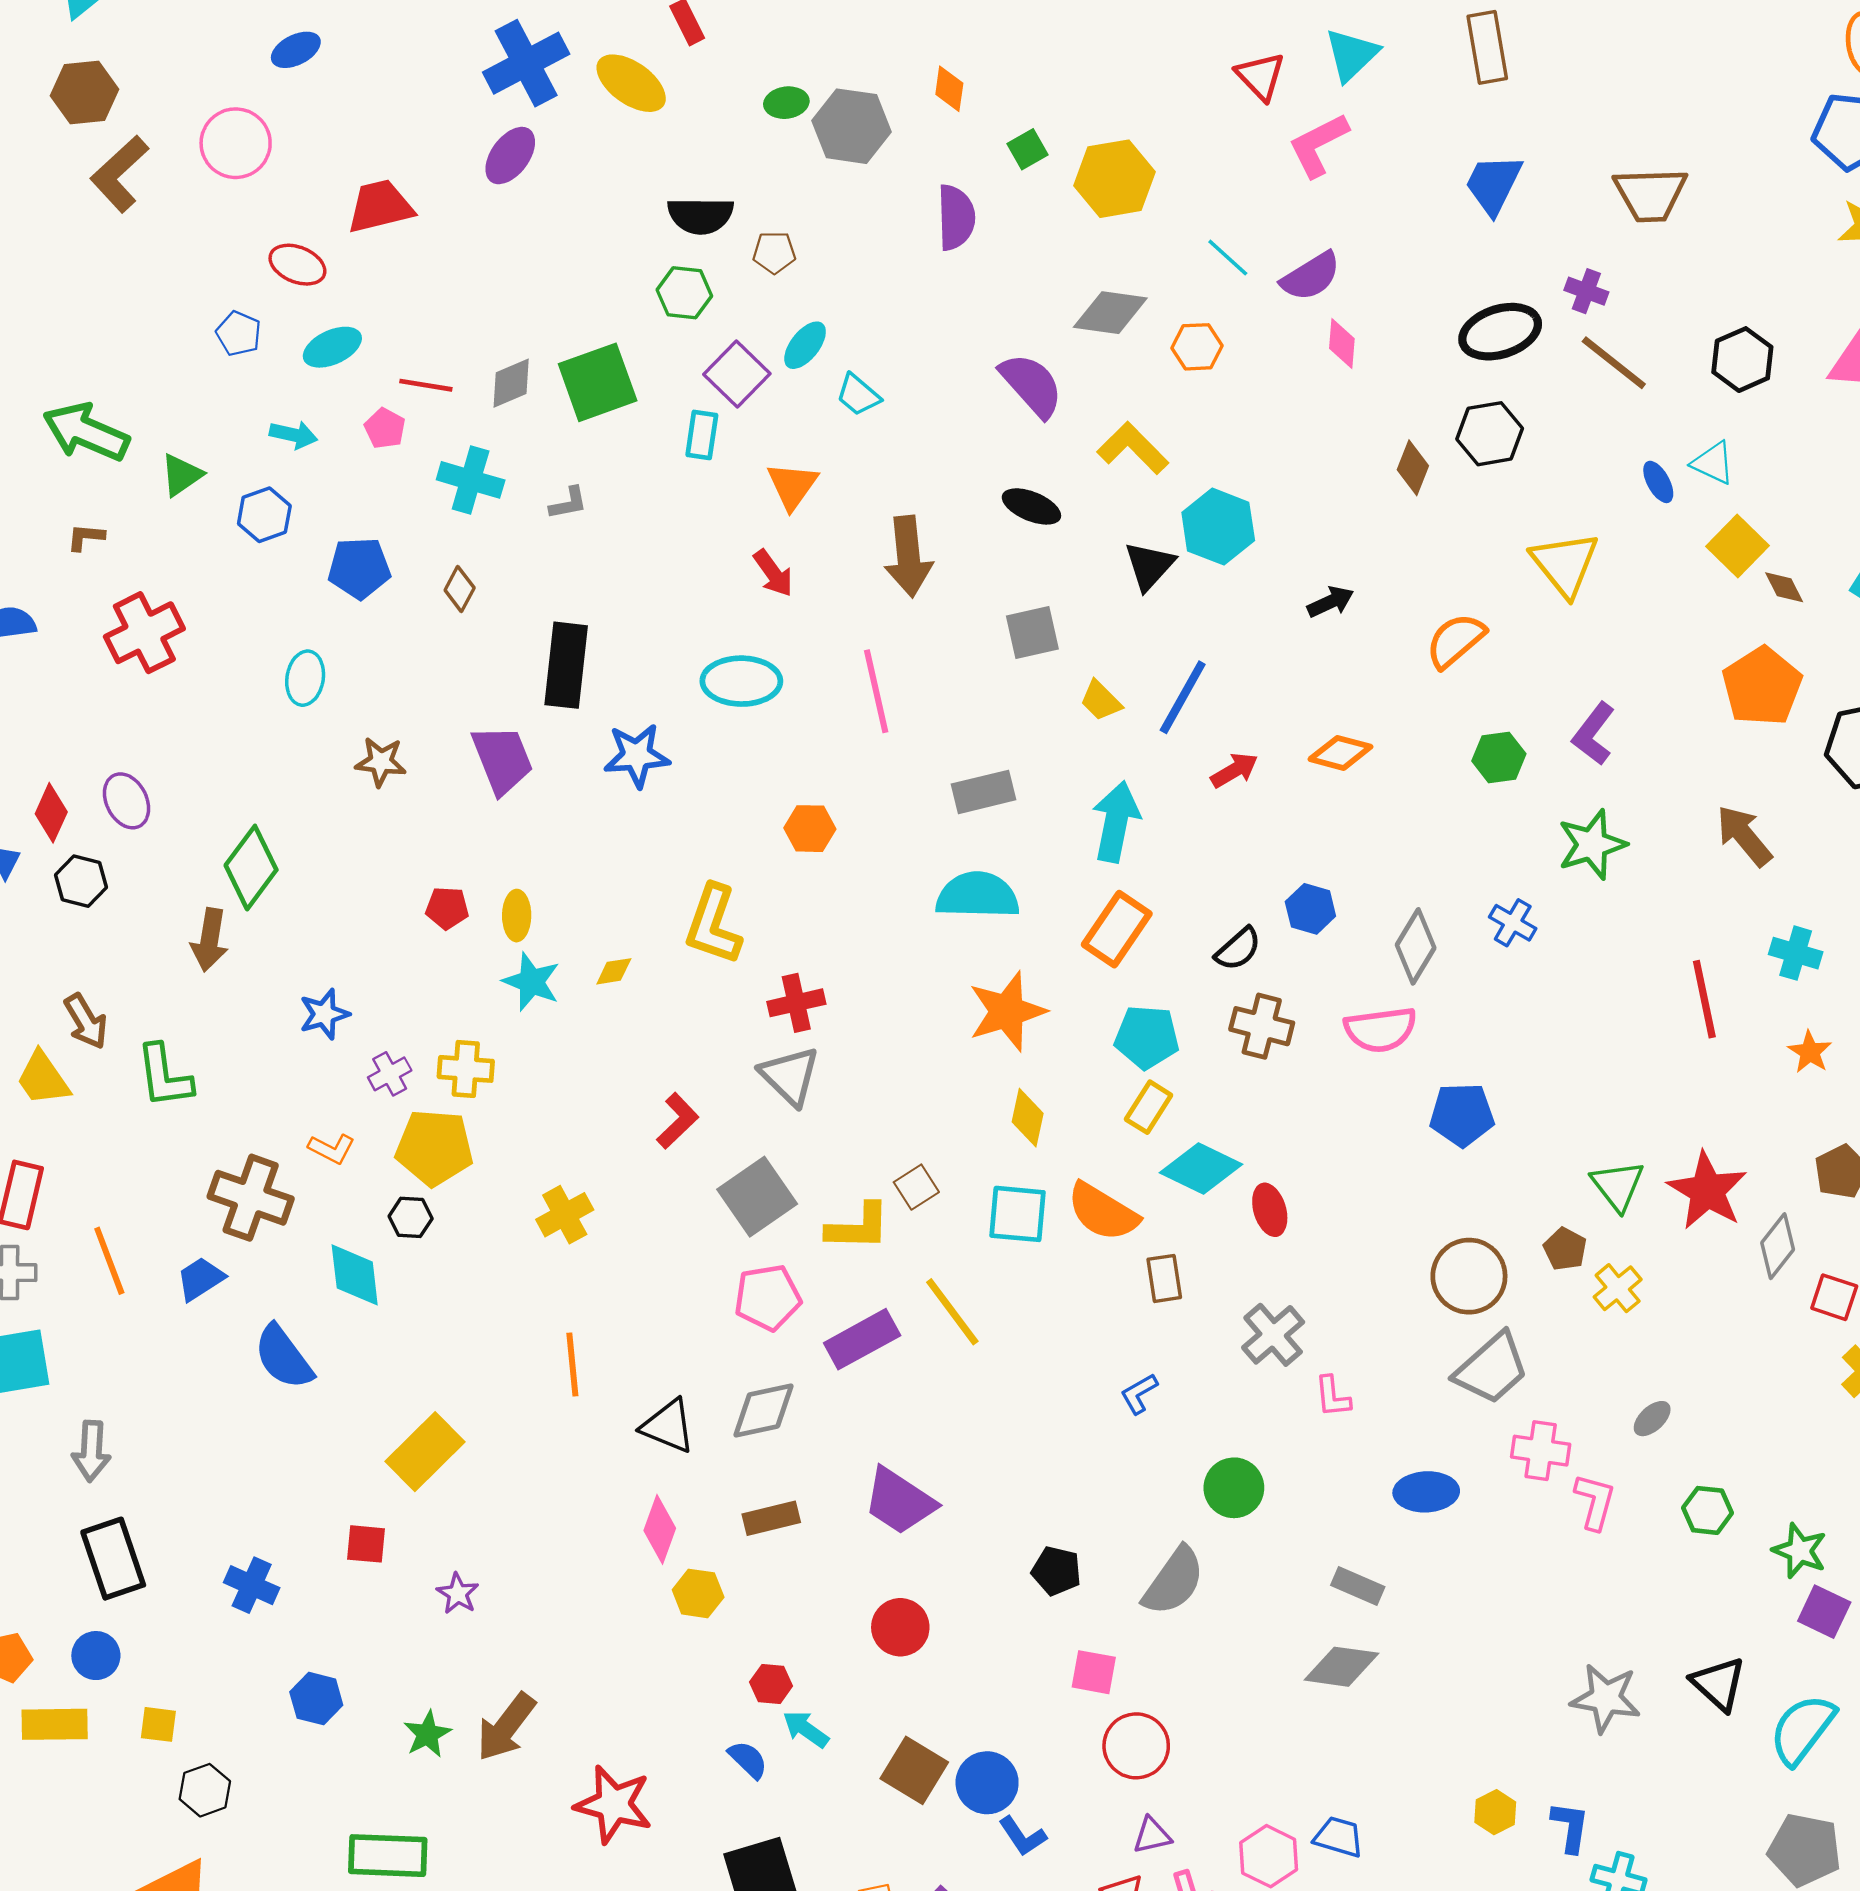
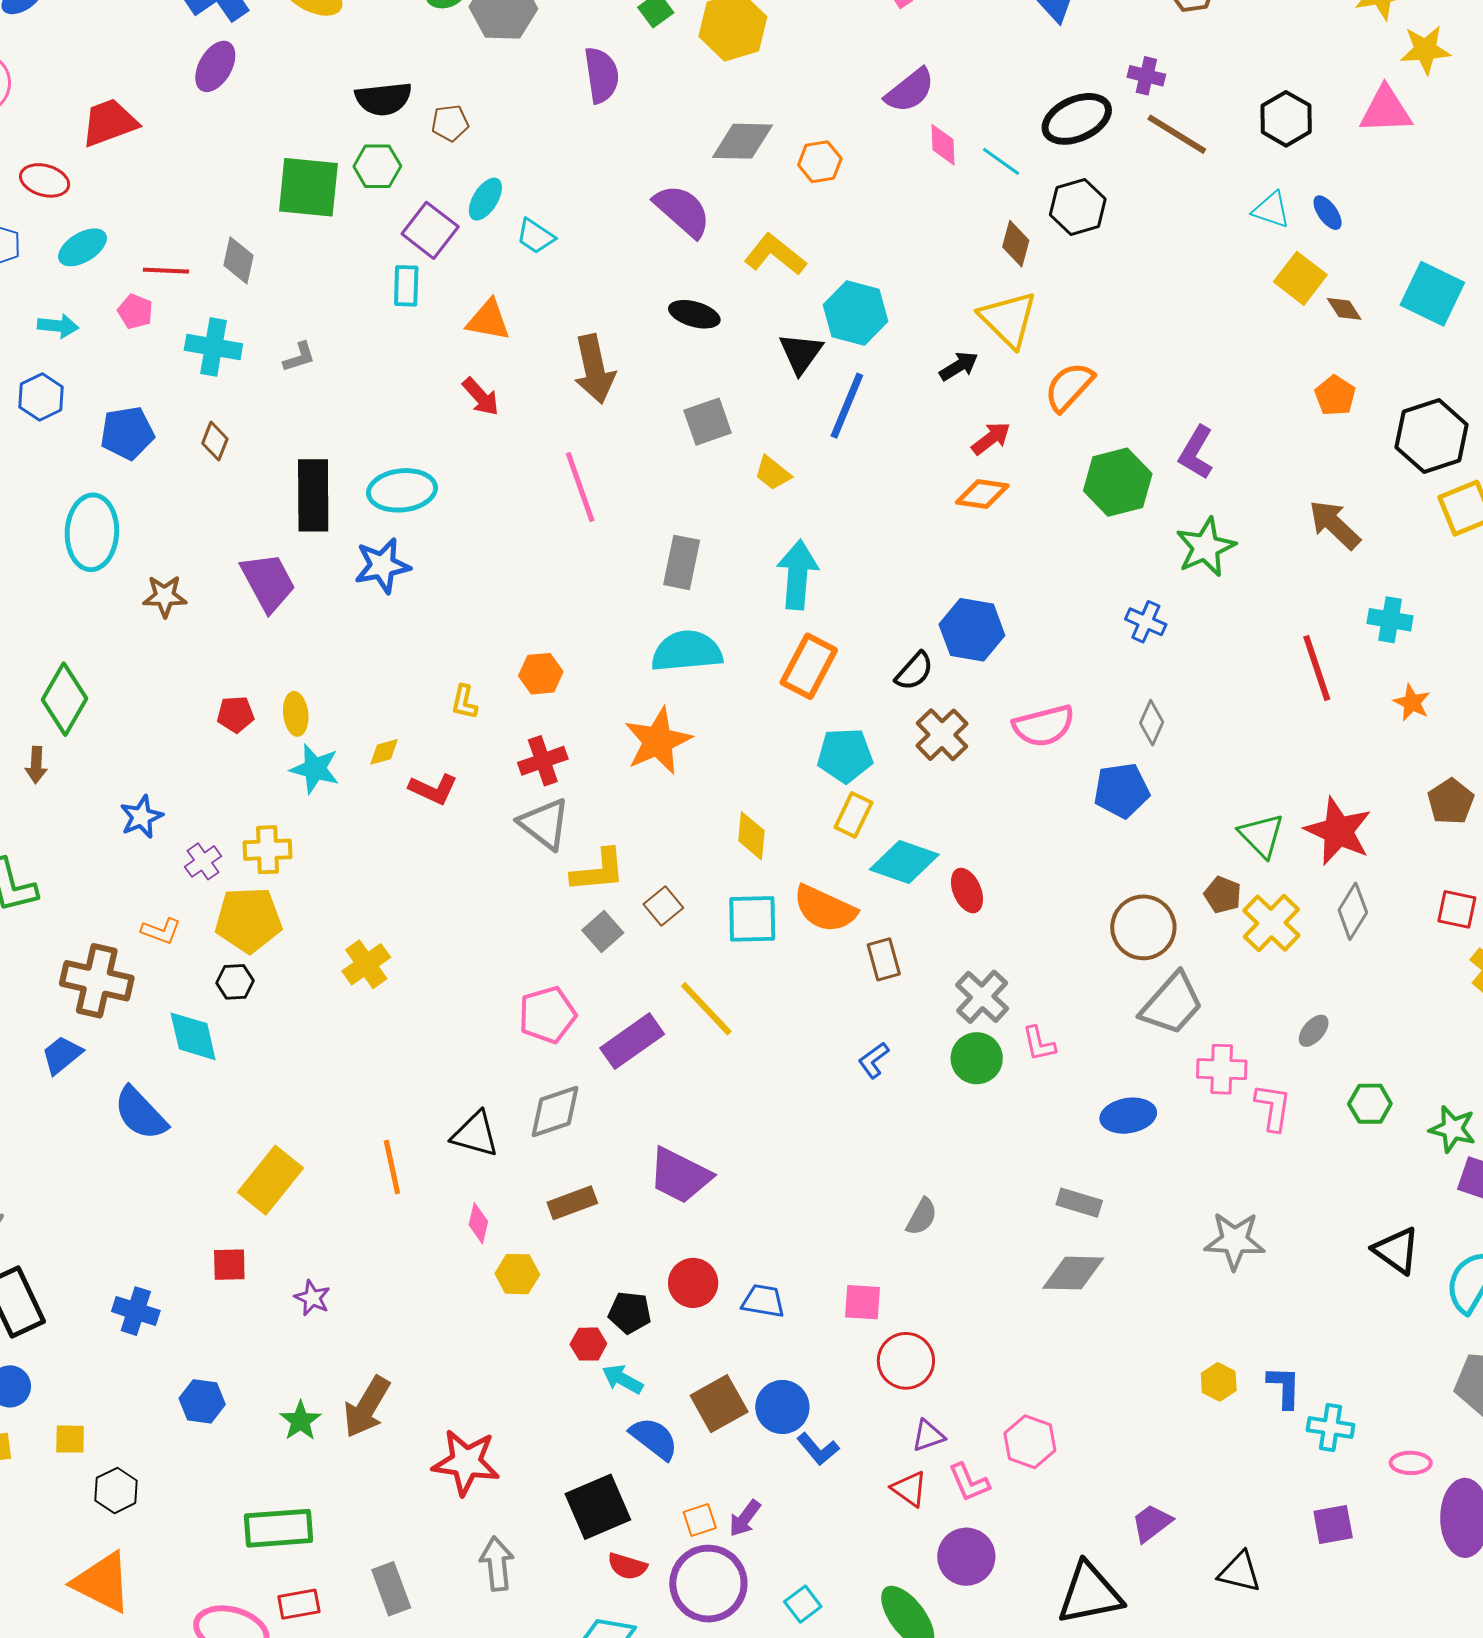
cyan line: (1228, 258) -> (1001, 161), moved
green square: (598, 382) -> (308, 187), moved, turned 32
gray diamond: (511, 383) -> (239, 260), turned -48
blue ellipse: (1658, 482) -> (1328, 213), moved
orange triangle: (792, 486) -> (488, 320), turned -48
yellow triangle: (1565, 564) -> (1008, 319), moved
cyan ellipse: (305, 678) -> (92, 532), size x1.6
cyan ellipse: (741, 681) -> (402, 490), moved
orange pentagon: (1762, 686) -> (1335, 395), size x0.6
blue line: (1183, 697) -> (847, 406), moved
green hexagon: (1499, 757) -> (1118, 482), size x1.5
red arrow: (1234, 770) -> (991, 438), moved
gray rectangle: (983, 792) -> (682, 562), turned -58
orange hexagon: (810, 829) -> (541, 674), moved
blue hexagon: (1310, 909) -> (972, 630), size x1.5
yellow L-shape: (713, 925) -> (464, 702), size x0.5
brown arrow: (210, 940) -> (36, 765), size x0.7
gray diamond: (1416, 946) -> (1152, 723), moved, size x0.7
orange star: (1007, 1011) -> (658, 741), moved
brown cross: (1262, 1026) -> (942, 735), turned 38
red L-shape: (677, 1121) -> (433, 789), moved, turned 75
gray square: (757, 1197) -> (603, 932), moved, size x0.6
yellow L-shape: (858, 1227) -> (598, 871), moved
gray diamond: (1778, 1246) -> (1353, 911), moved
yellow cross: (1618, 1288) -> (1271, 923), size x1.4
orange line: (572, 1364) -> (392, 1167), moved
green circle: (1234, 1488) -> (977, 1058), moved
pink diamond: (660, 1529) -> (478, 1223), size x0.7
black pentagon: (1056, 1571) -> (630, 1313), moved
gray semicircle: (1174, 1581) -> (922, 1217), size x0.6
gray star: (1606, 1698) -> (1235, 1241), moved
blue semicircle: (748, 1760) -> (654, 1438), moved, size x1.4
brown square: (914, 1770) -> (719, 1404), turned 36
blue trapezoid: (1339, 1837) -> (763, 1301), moved

